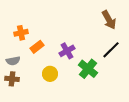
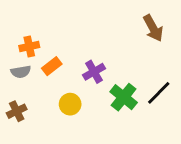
black line: (111, 50) -> (159, 93), moved
gray semicircle: (13, 61) -> (21, 72), moved
brown cross: (12, 79) -> (17, 111), turned -32

